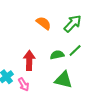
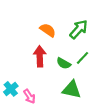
green semicircle: (57, 55) -> (64, 63), turned -136
red arrow: (29, 60) -> (40, 56), moved

